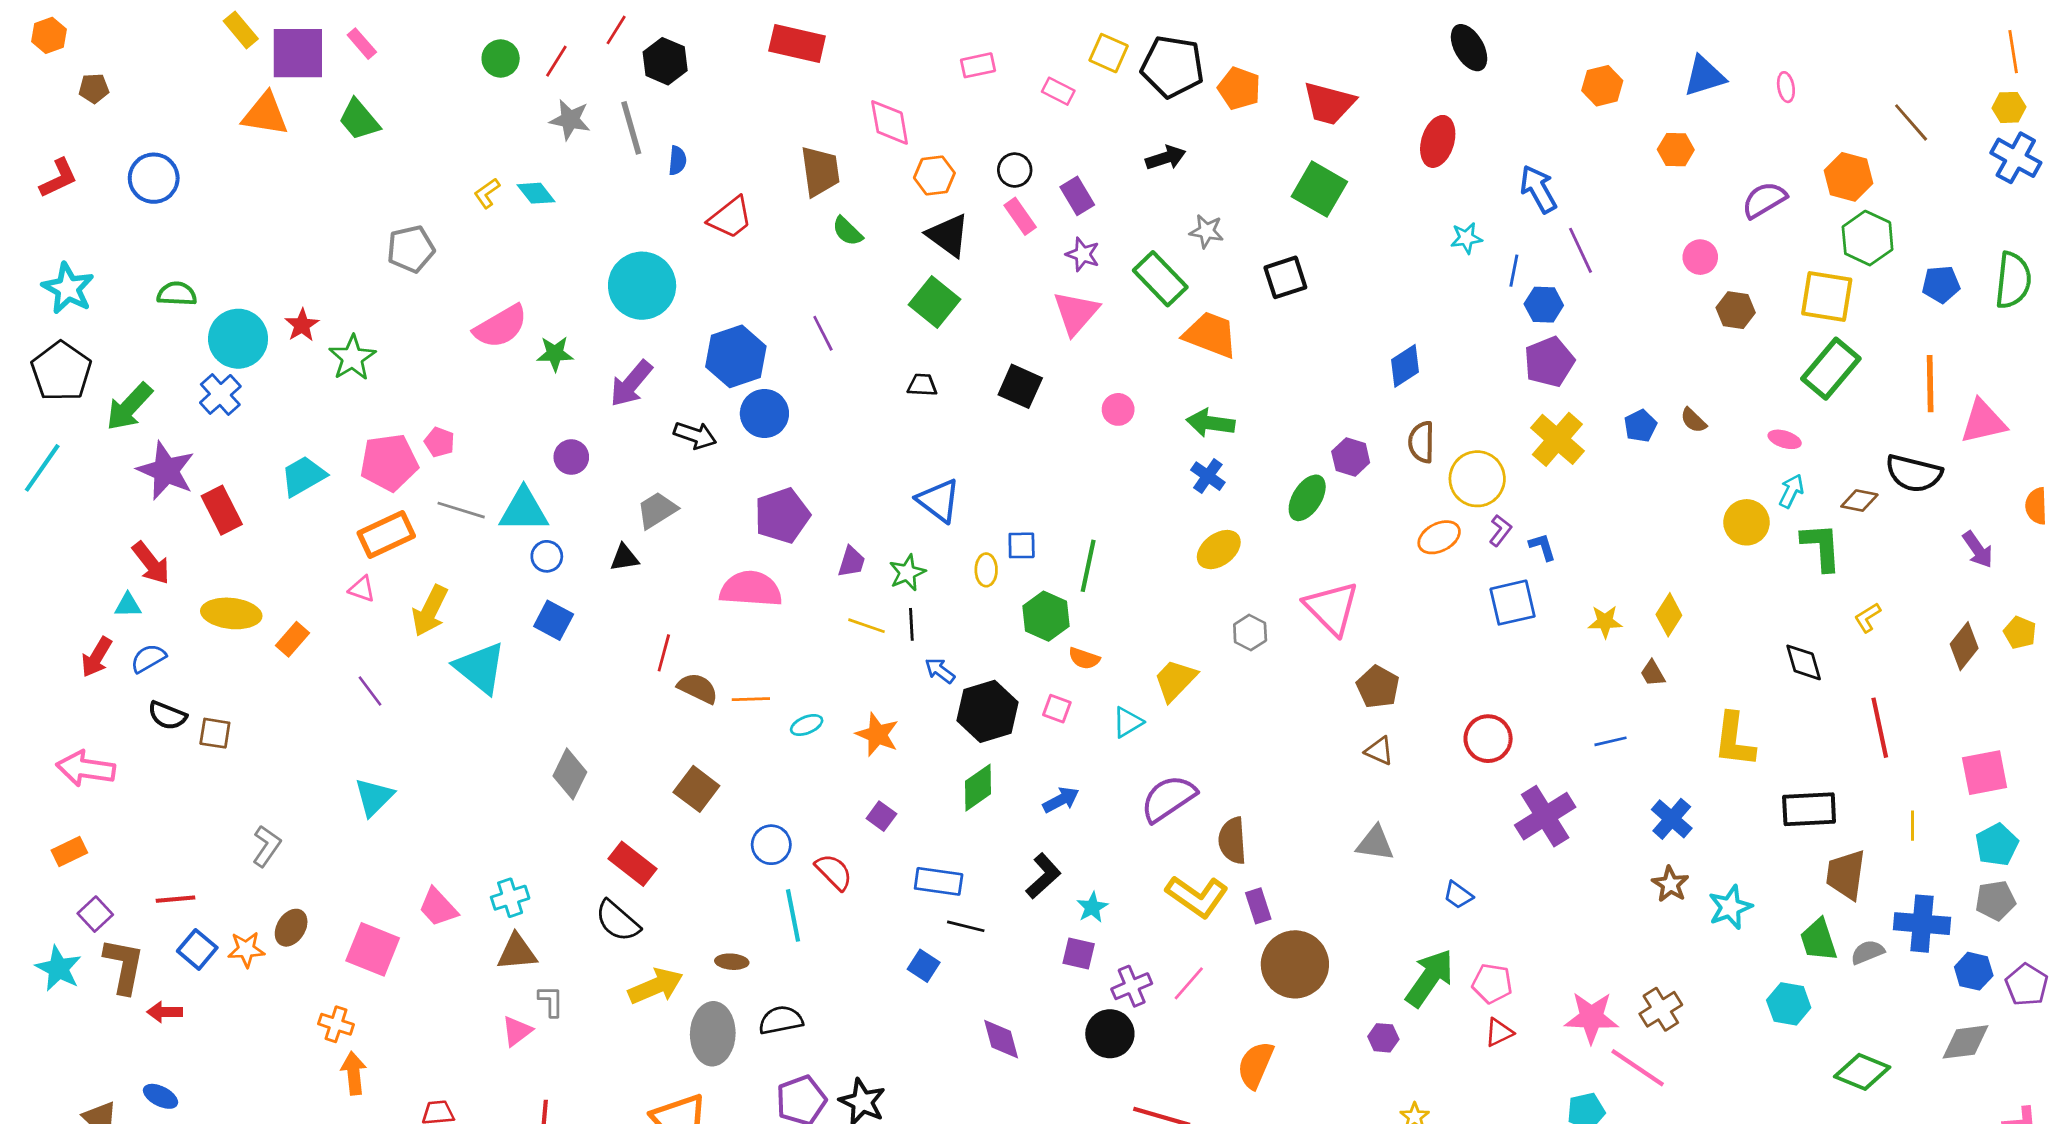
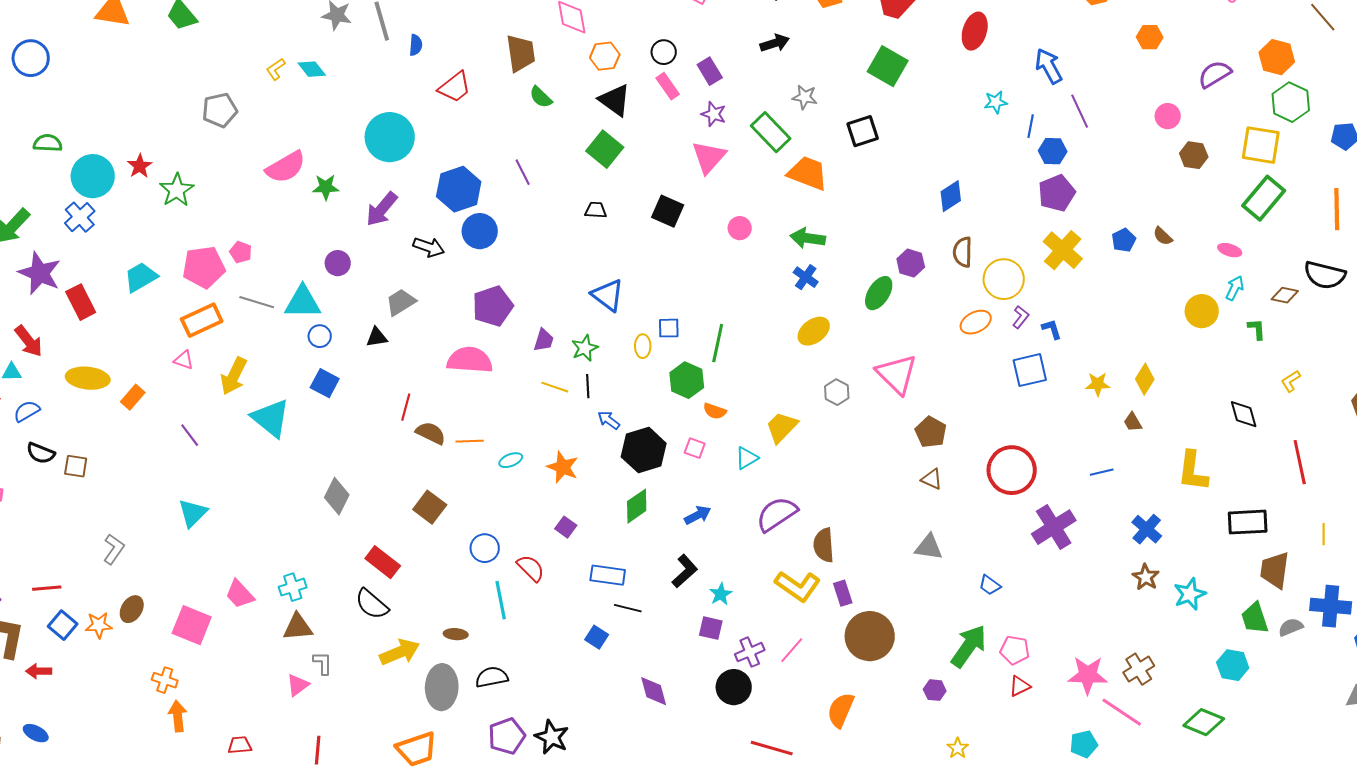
green L-shape: (1821, 547) -> (1257, 329), size x0.6
red circle: (1488, 739) -> (1012, 470), size x1.4
green diamond: (1862, 1072) -> (1204, 722), moved

